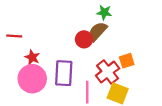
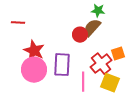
red line: (14, 36) -> (18, 23), moved
red star: (32, 57) -> (34, 51), size x1.5

